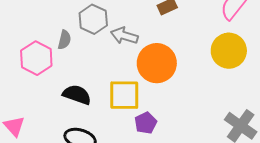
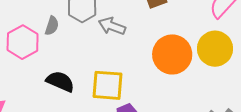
orange circle: (157, 63) -> (172, 54), moved

